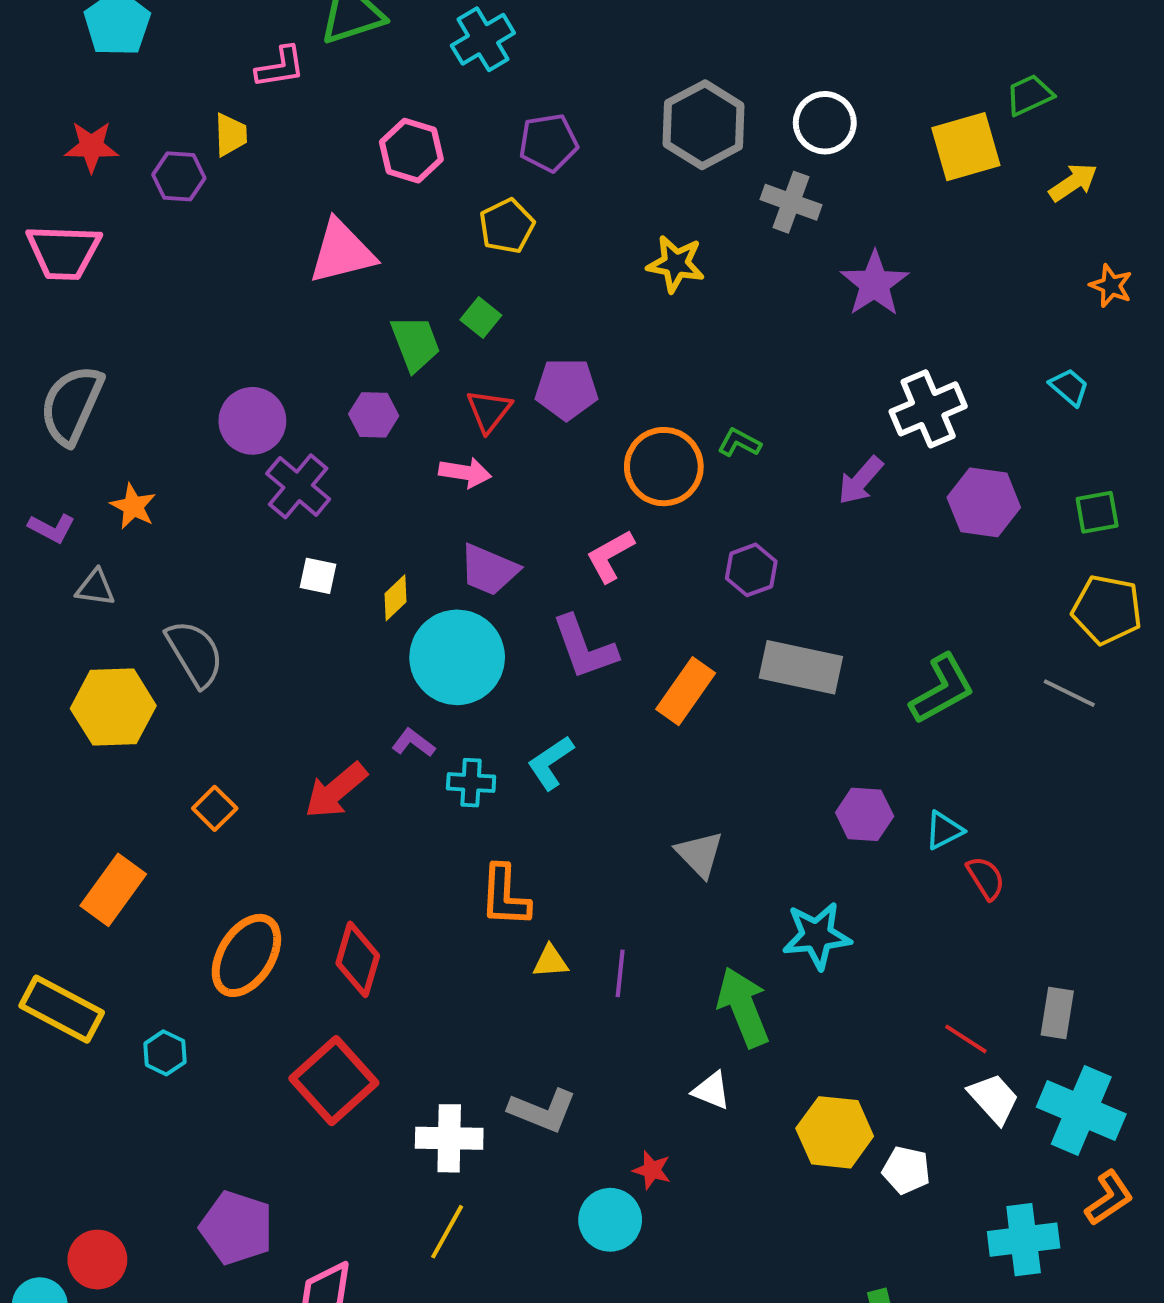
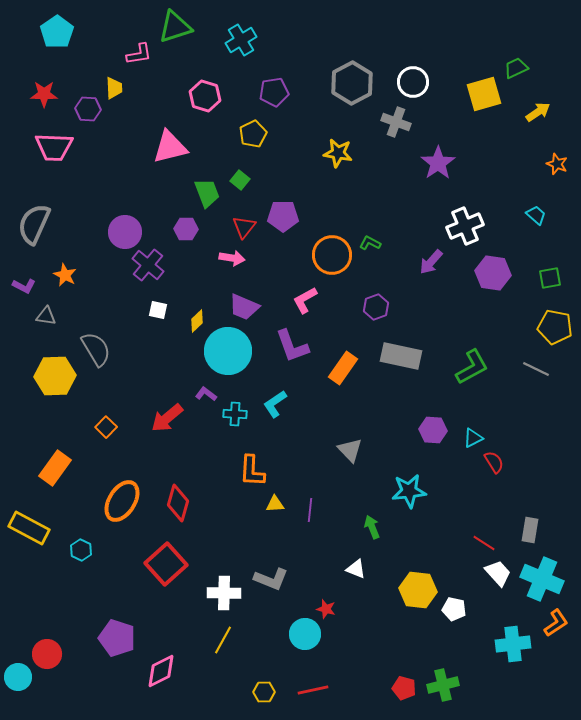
pink trapezoid: (64, 252) -> (54, 147), moved
green arrow: (743, 1007) -> (372, 527), size x0.6

